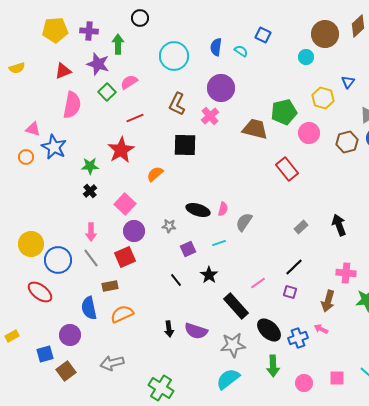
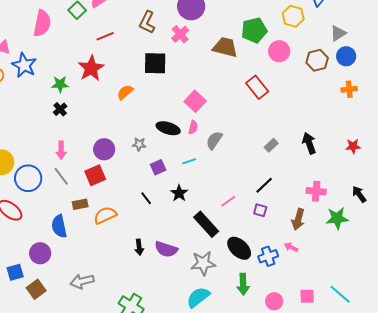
pink square: (125, 204) -> (195, 101), moved
orange semicircle: (122, 314) -> (105, 215), moved

